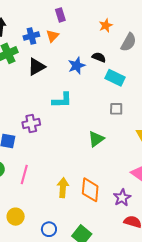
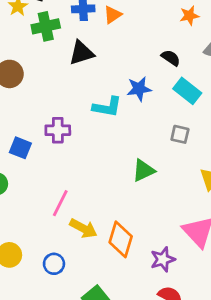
blue star: (77, 66) -> (139, 89), moved
pink line: (24, 174) -> (60, 203), moved
yellow arrow: (63, 188) -> (83, 228), turned 102
blue circle: (49, 229) -> (54, 264), moved

